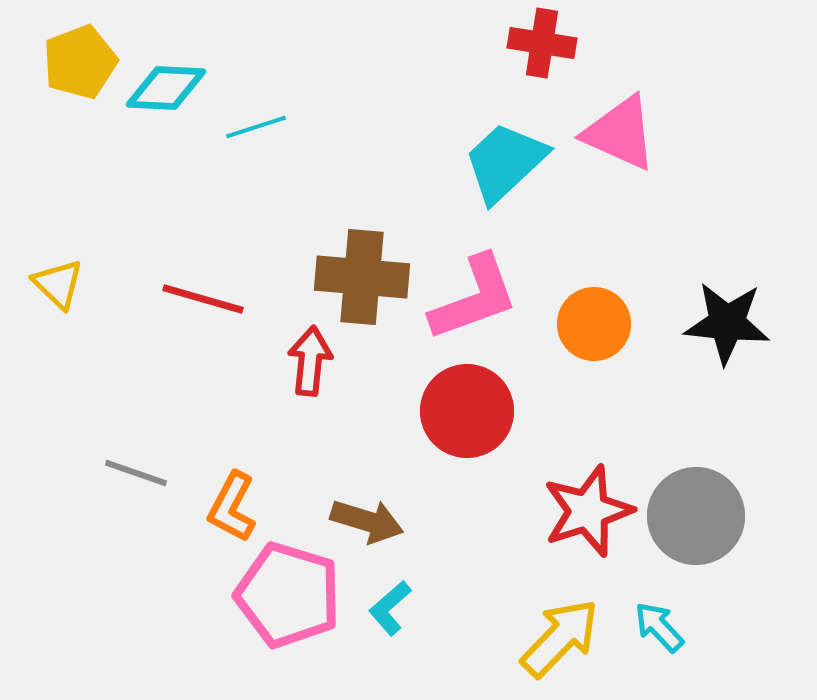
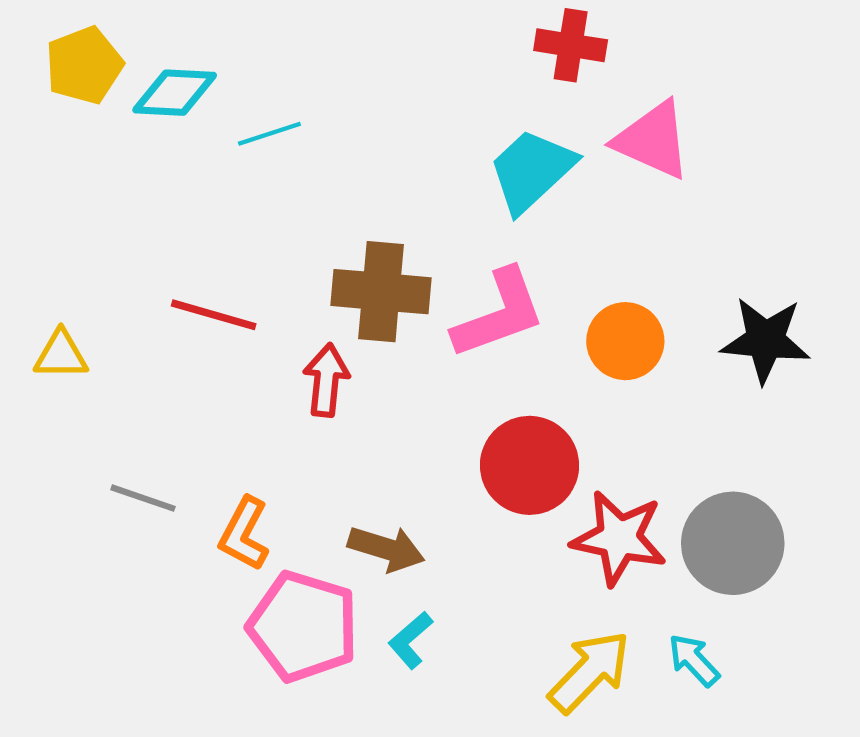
yellow triangle: (58, 284) -> (61, 355), moved, turned -44
red circle: (467, 411) -> (530, 465), moved
red star: (588, 511) -> (619, 538), turned 30

